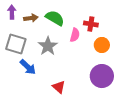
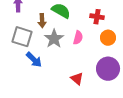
brown arrow: (31, 18) -> (42, 21), moved, turned 96
pink semicircle: (75, 35) -> (78, 38), moved
red triangle: (59, 87) -> (77, 79), moved

